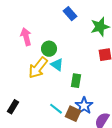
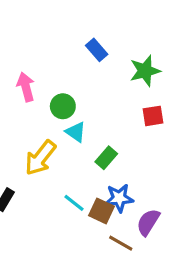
yellow arrow: (38, 68) -> (40, 158), moved
green rectangle: (76, 81) -> (106, 158), turned 32
blue star: (84, 106) -> (119, 198), turned 30

